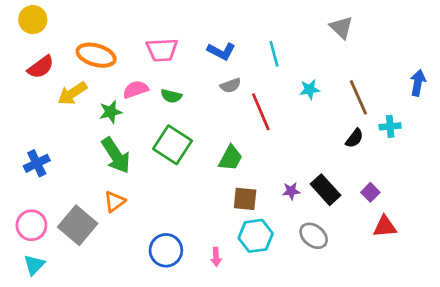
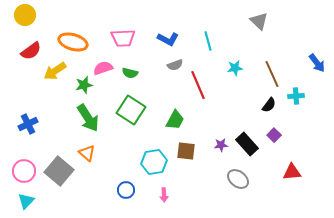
blue arrow: (418, 83) -> (317, 63), turned 132
purple square: (370, 192) -> (274, 135), moved
orange triangle: (115, 202) -> (87, 153), turned -42
cyan hexagon: (256, 236) -> (154, 162), moved
blue circle: (166, 250) -> (126, 190), size x0.7

